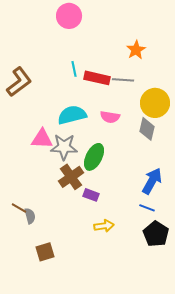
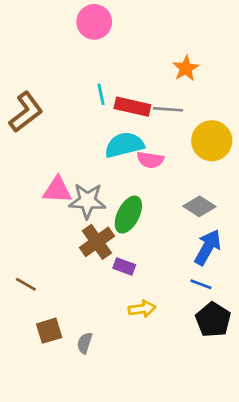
cyan semicircle: (72, 115) -> (124, 145), moved
gray diamond: (147, 129) -> (199, 206), moved, turned -70
gray semicircle: (30, 216) -> (85, 343), moved, turned -147
brown square: (45, 252) -> (49, 331), moved

